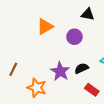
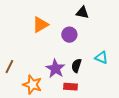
black semicircle: (82, 68) -> (76, 66), turned -48
red rectangle: (92, 90) -> (70, 87), moved, turned -32

